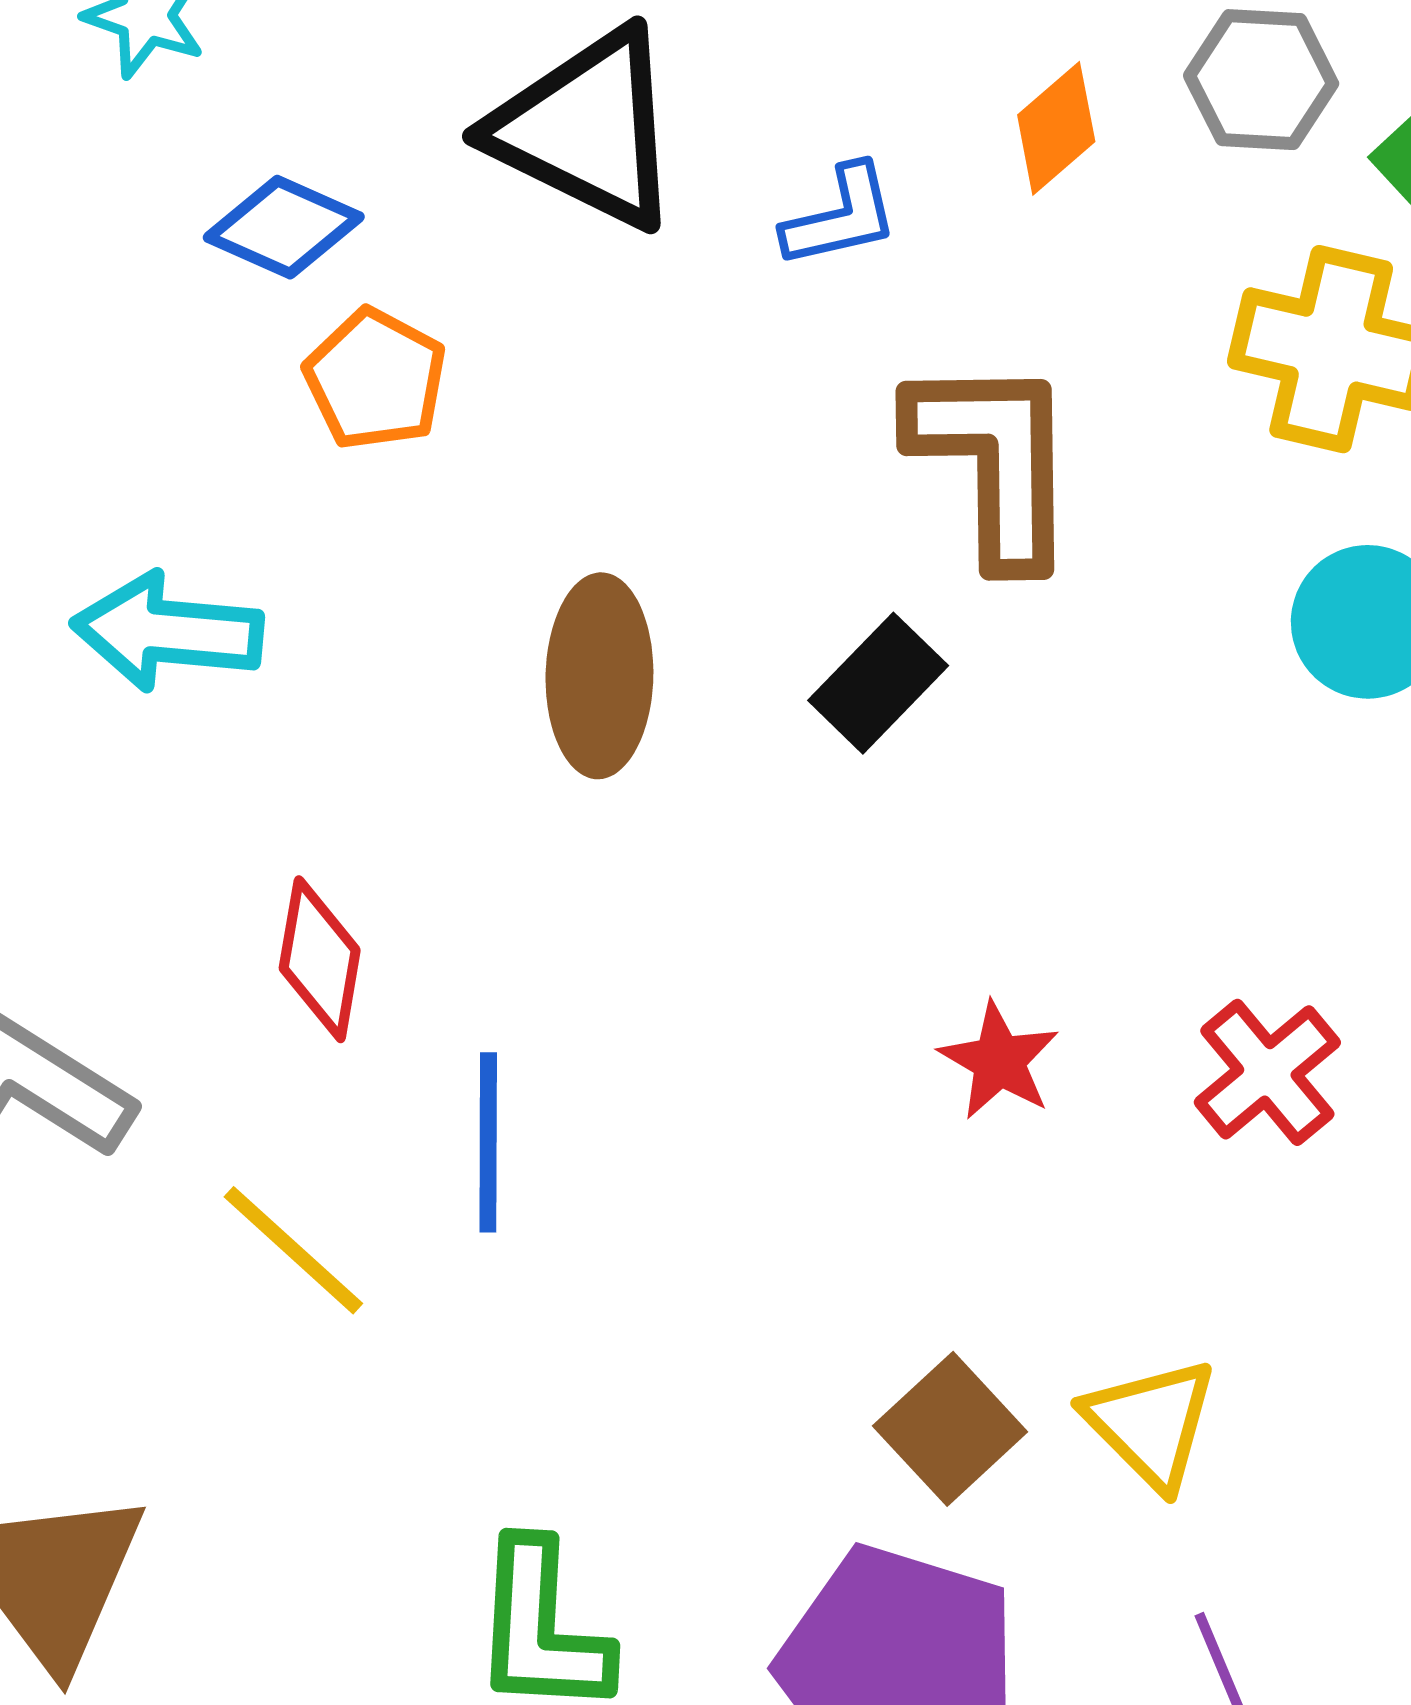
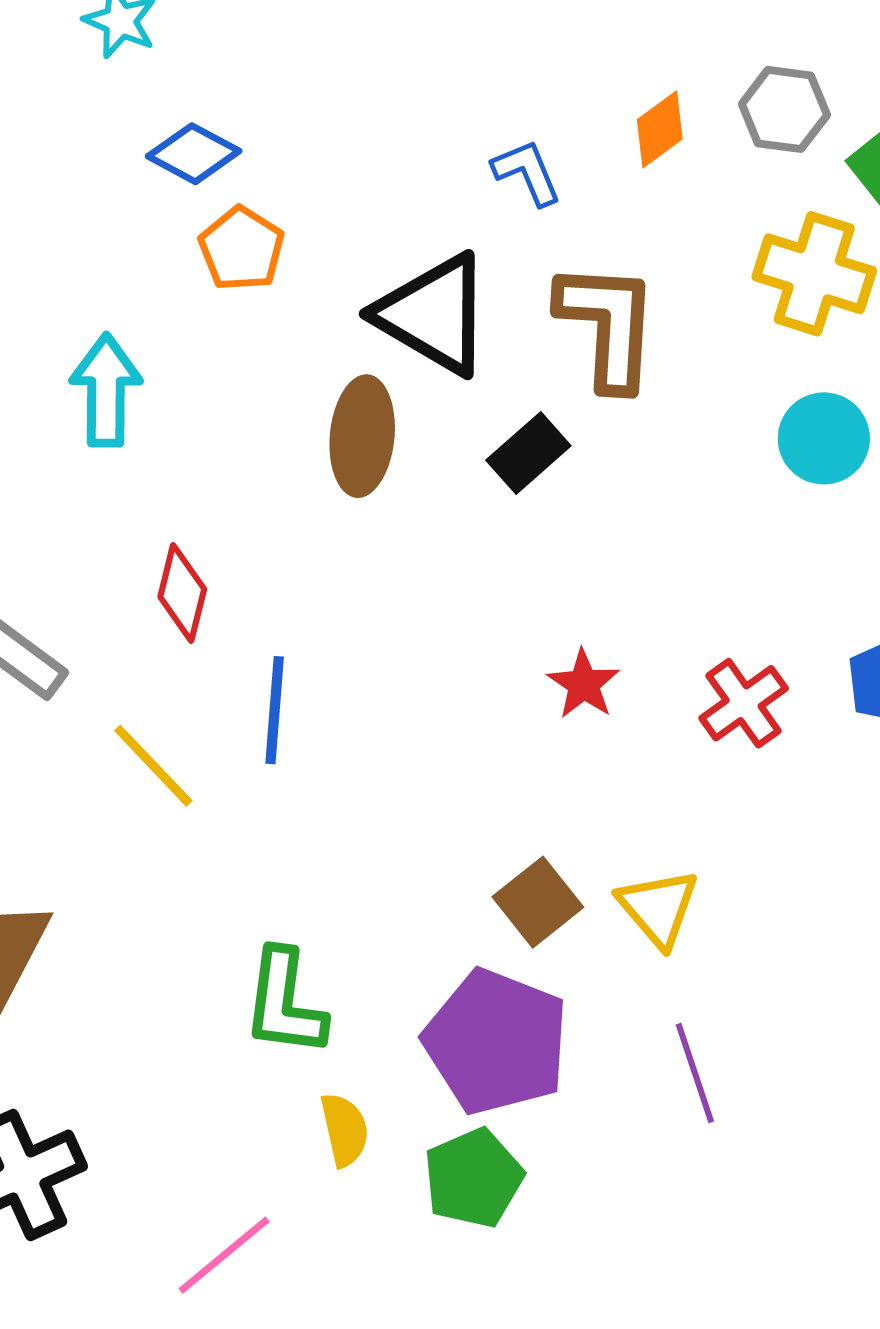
black triangle: (587, 129) -> (434, 314), moved
blue L-shape: (841, 216) -> (527, 172), turned -104
cyan arrow: (168, 632) -> (106, 390), turned 81

